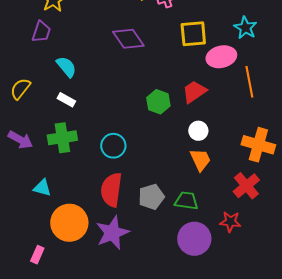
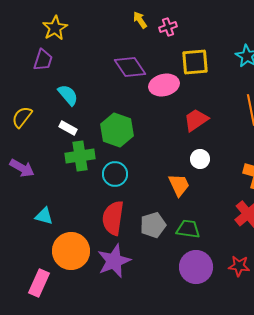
pink ellipse: (221, 57) -> (164, 85), moved
green hexagon: (158, 102) -> (117, 130), moved, size x1.4
green cross: (62, 138) -> (80, 156), moved
orange trapezoid: (200, 160) -> (179, 185), moved
red star: (230, 222) -> (239, 266), moved
pink rectangle: (37, 255) -> (39, 283), size x1.5

